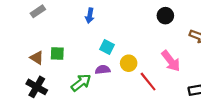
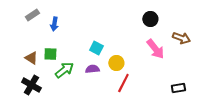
blue arrow: (90, 16) -> (54, 24), moved
pink arrow: (171, 61) -> (155, 49), moved
red line: (148, 82) -> (123, 83), moved, turned 66
green arrow: (81, 83) -> (64, 70), moved

